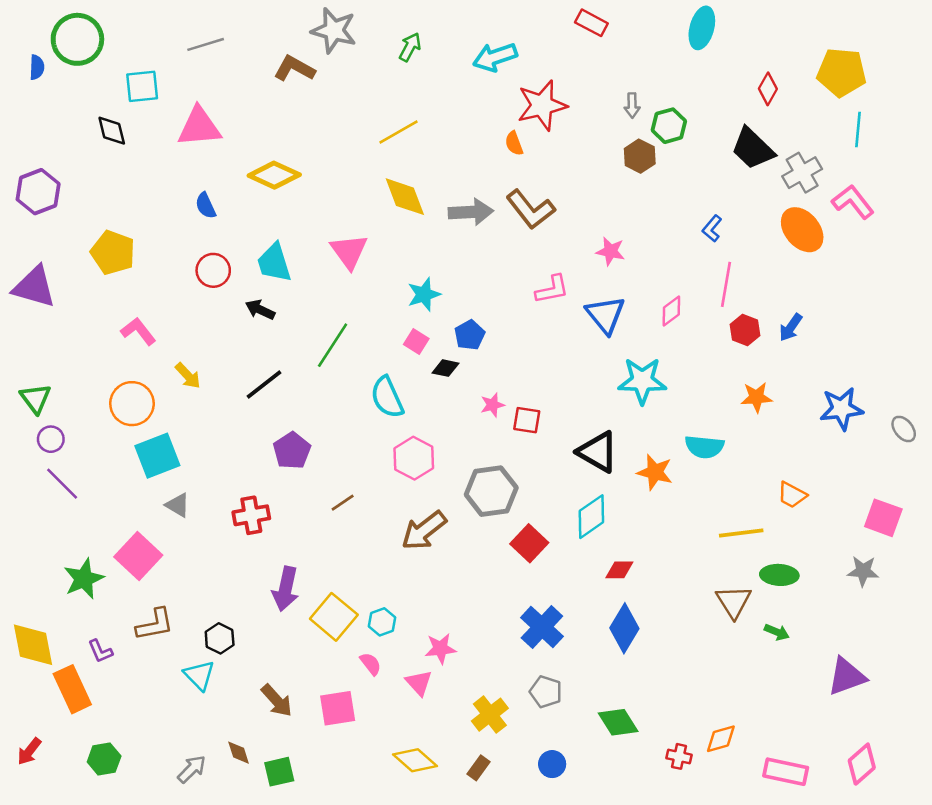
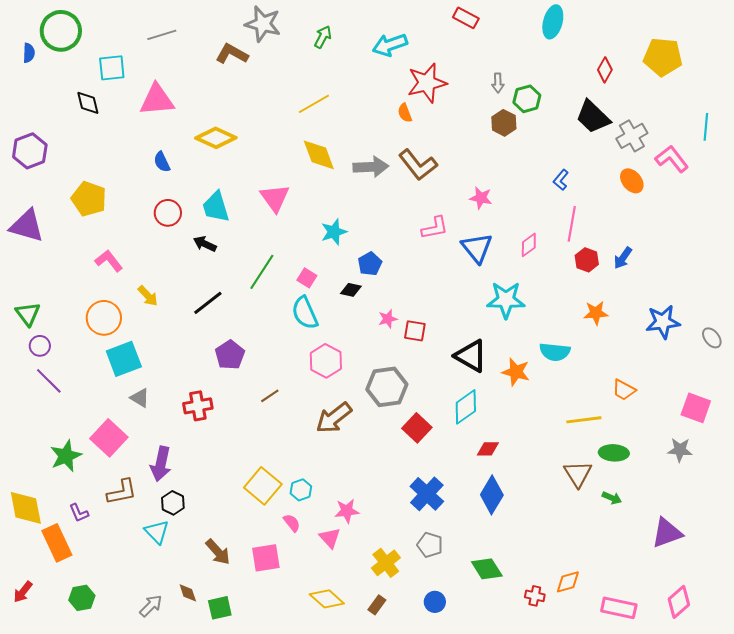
cyan line: (858, 129) -> (706, 127), moved
orange ellipse: (802, 230) -> (632, 181), size x0.7
pink square: (416, 341) -> (307, 278), moved
purple arrow: (286, 589) -> (161, 464), moved

